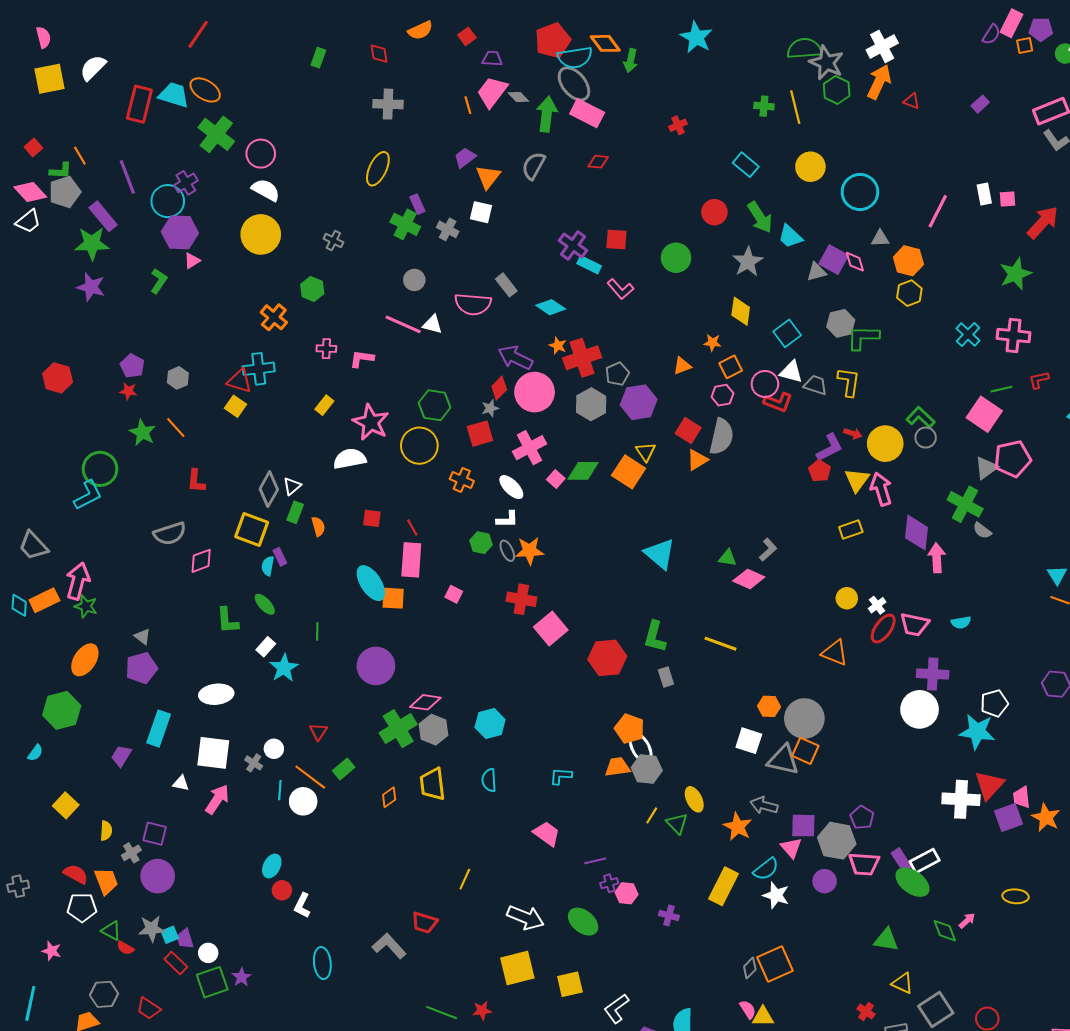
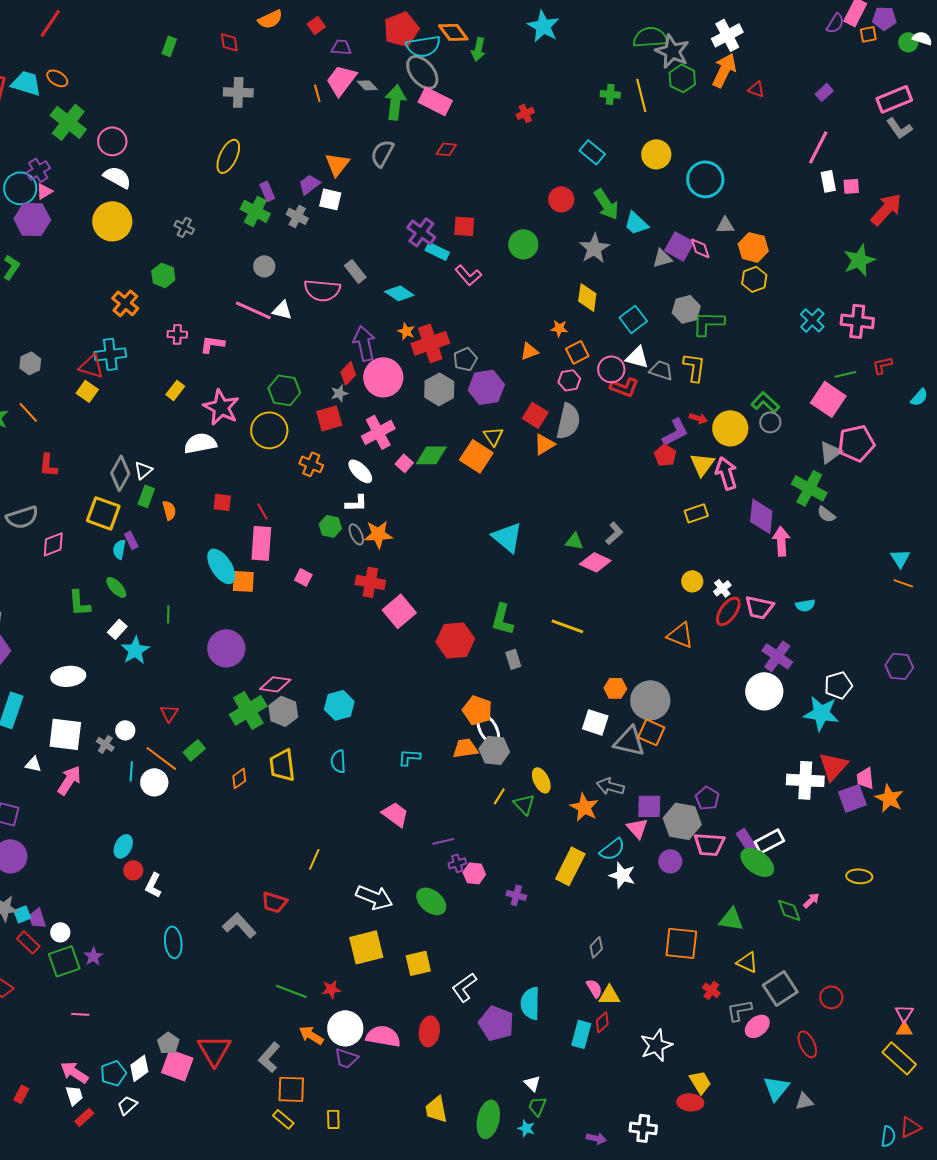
orange ellipse: (205, 90) -> (57, 78), size x0.7
purple trapezoid: (465, 158) -> (309, 184), moved
pink line: (938, 211) -> (818, 147), moved
pink triangle: (192, 261) -> (44, 191), moved
purple arrow: (515, 358) -> (364, 343), turned 52
purple cross: (933, 674) -> (777, 656), turned 32
orange square: (775, 964) -> (681, 943), moved, turned 30

